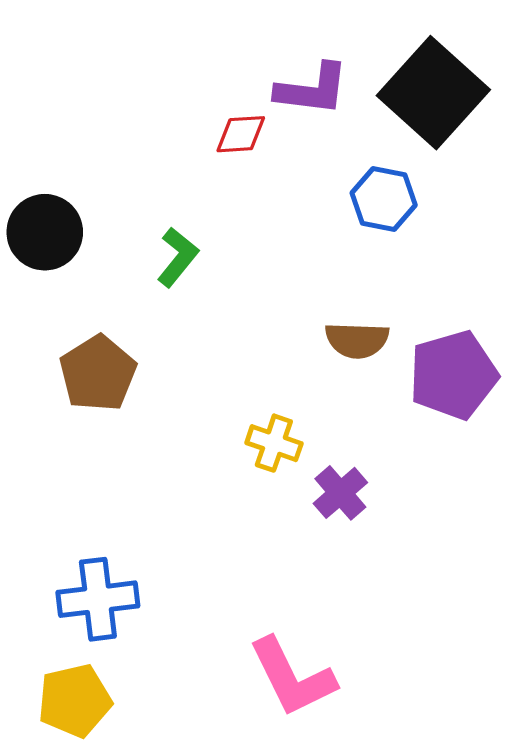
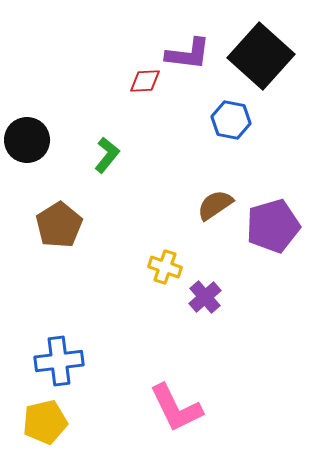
brown semicircle: (357, 340) -> (215, 205), turned 144

